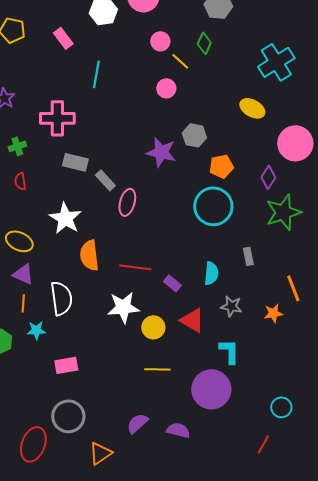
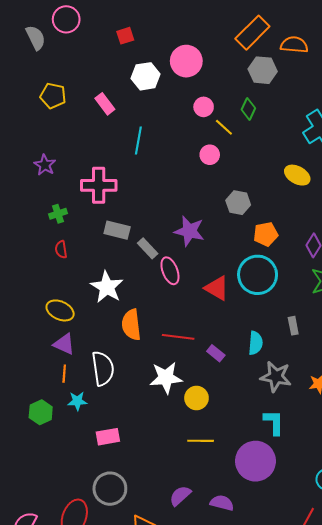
purple star: (161, 152) -> (189, 231), moved
pink ellipse: (127, 202) -> (170, 271), turned -36
gray star: (231, 306) -> (276, 377), size x1.4
red triangle: (192, 320) -> (217, 288), moved

